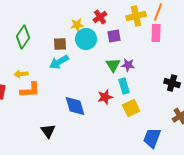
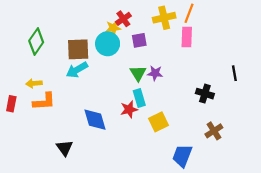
yellow star: (77, 25) -> (113, 28), moved
brown square: (60, 44) -> (78, 49), size x1.5
cyan rectangle: (124, 86) -> (139, 98), moved

